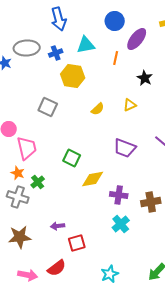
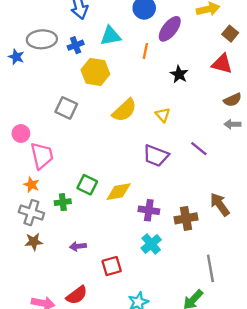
yellow triangle: (130, 105) -> (163, 115), moved, turned -48
yellow semicircle: (98, 109) -> (124, 110), size x1.6
green square: (72, 158) -> (87, 185), moved
green cross: (38, 182) -> (63, 202), moved, turned 32
brown star: (20, 237) -> (34, 242), moved, size x0.7
red square: (77, 243) -> (112, 266), moved

